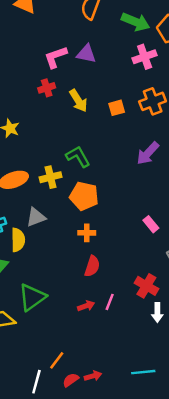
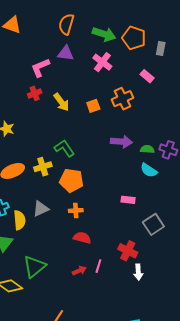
purple triangle: (86, 54) -> (66, 53), moved
pink cross: (145, 57) -> (102, 62), moved, turned -30
purple arrow: (148, 153) -> (121, 142), turned -125
gray triangle: (36, 217) -> (41, 209), moved
pink rectangle: (151, 224) -> (128, 200), turned -40
red semicircle: (92, 266) -> (82, 238), turned -90

